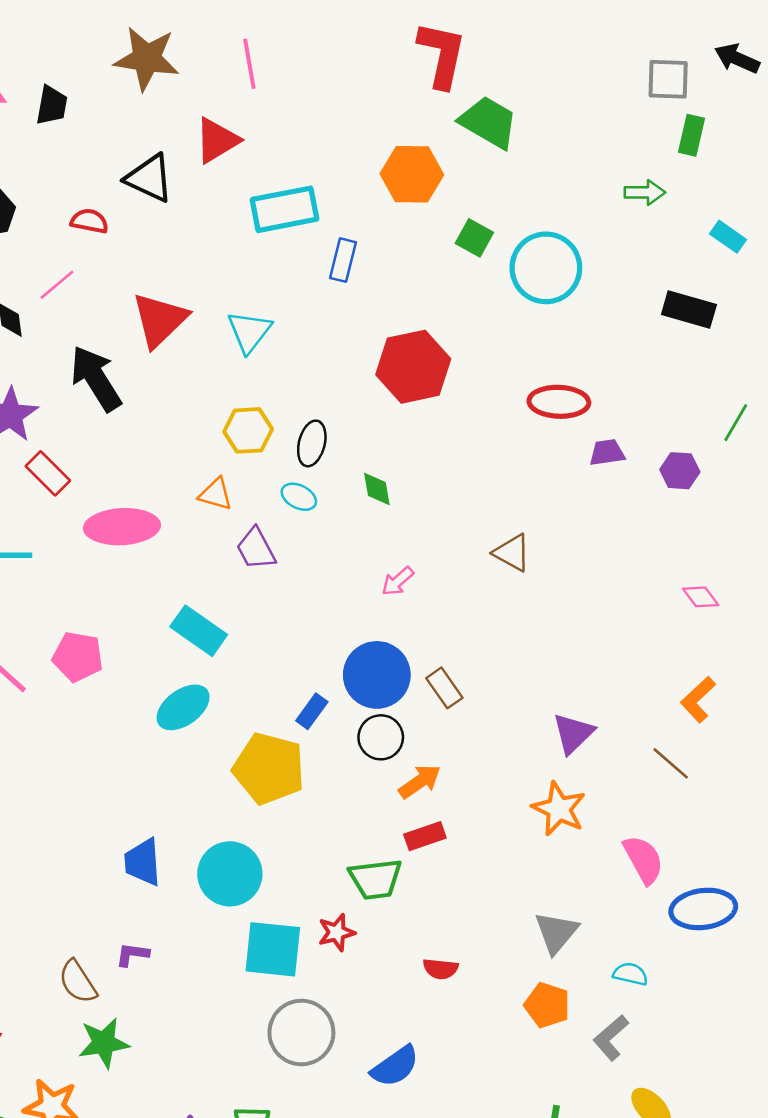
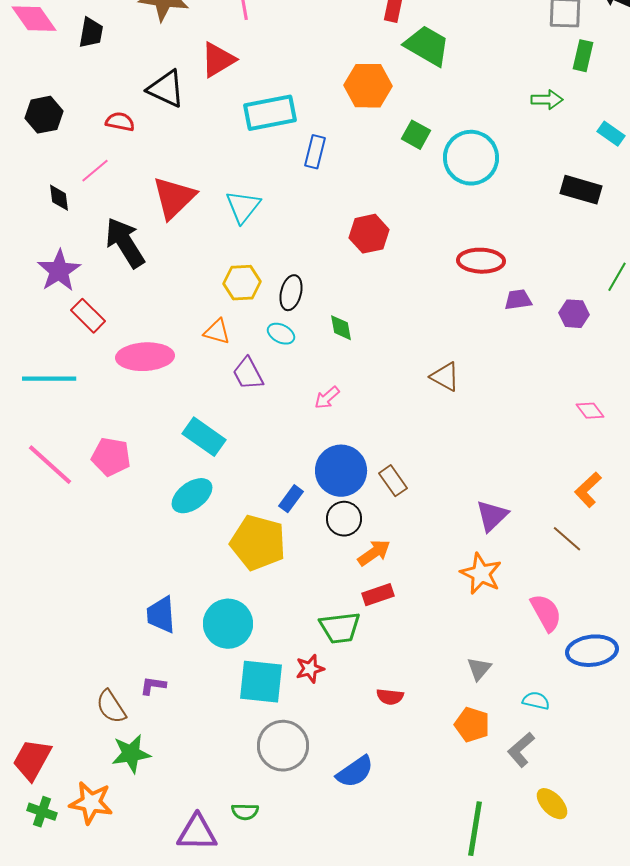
red hexagon: (413, 367) -> (369, 234), size x0.7
pink arrow: (398, 581) -> (327, 398), moved
gray triangle: (556, 932) -> (479, 669), size x0.7

